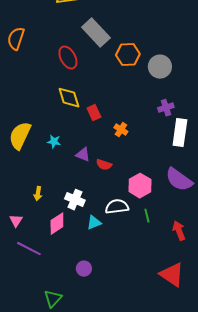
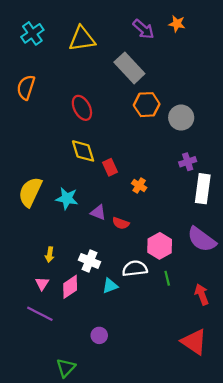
gray rectangle: (96, 33) -> (129, 68), moved
cyan star: (54, 142) -> (67, 198), size x1.5
pink triangle: (16, 221) -> (42, 284), moved

